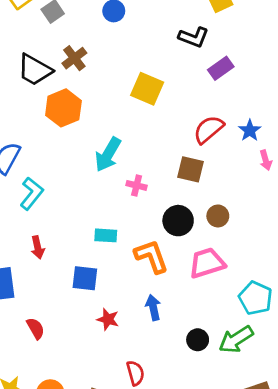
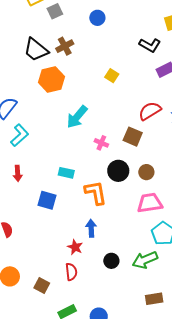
yellow square: (147, 89) -> (112, 76), size x0.6
pink cross: (137, 185) -> (101, 143), moved
pink trapezoid: (207, 263) -> (150, 203), moved
red star: (108, 319) -> (75, 247), moved
black circle: (198, 340) -> (111, 261), moved

